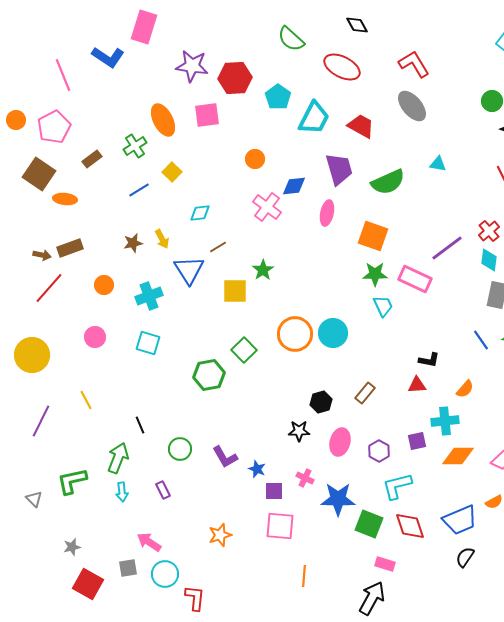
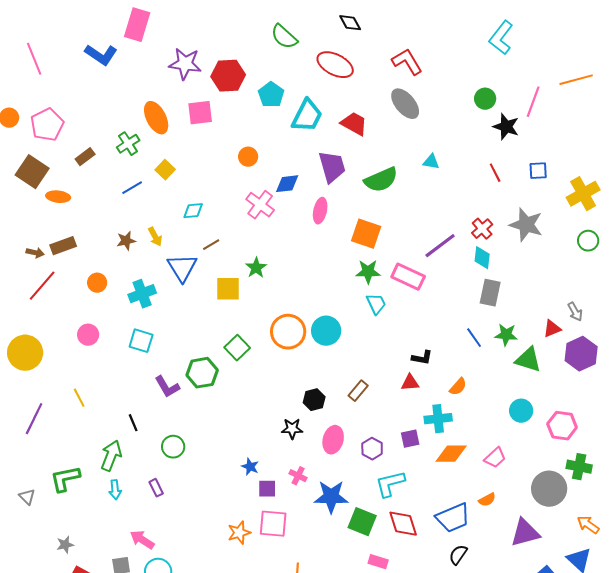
pink line: (63, 75) -> (34, 59), moved
purple L-shape: (225, 457) -> (167, 387), moved
orange star: (220, 535) -> (239, 533), moved

